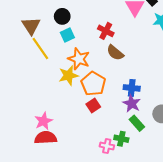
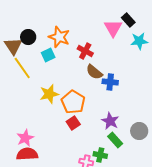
black circle: (62, 16) -> (28, 37), moved
orange star: (79, 59) -> (59, 37), moved
blue cross: (132, 88) -> (110, 82), moved

